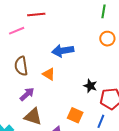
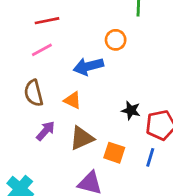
pink line: (17, 31) -> (42, 50), moved
orange circle: (107, 39) -> (116, 40), moved
brown triangle: (33, 117) -> (82, 138), moved, turned -36

